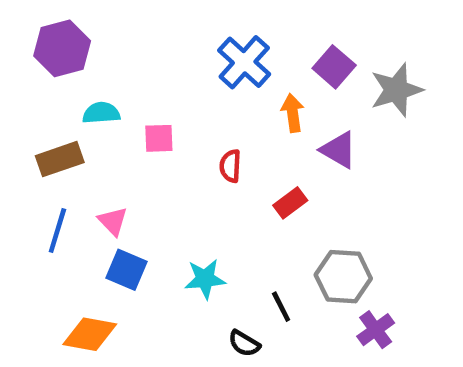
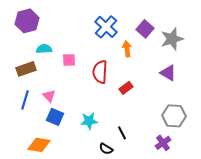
purple triangle: (339, 150) -> (168, 73), moved
red semicircle: (230, 166) -> (100, 72), size x1.6
gray hexagon: (343, 277) -> (174, 116), moved

